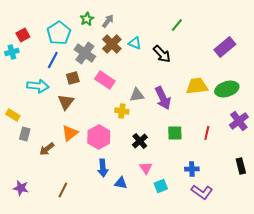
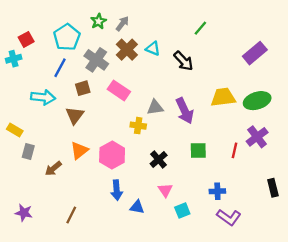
purple cross: (239, 121) -> (257, 137), moved

